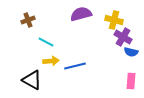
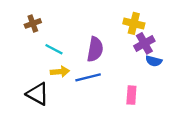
purple semicircle: (81, 14) -> (95, 49), moved, turned 115
purple cross: (123, 37) -> (144, 43), turned 30
pink rectangle: (131, 81) -> (131, 95), moved

